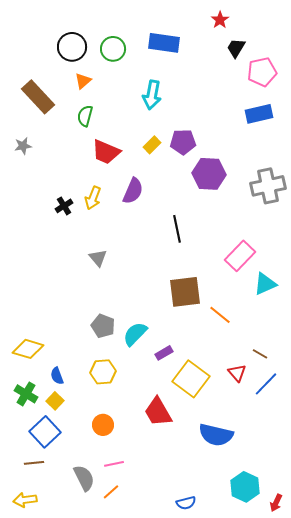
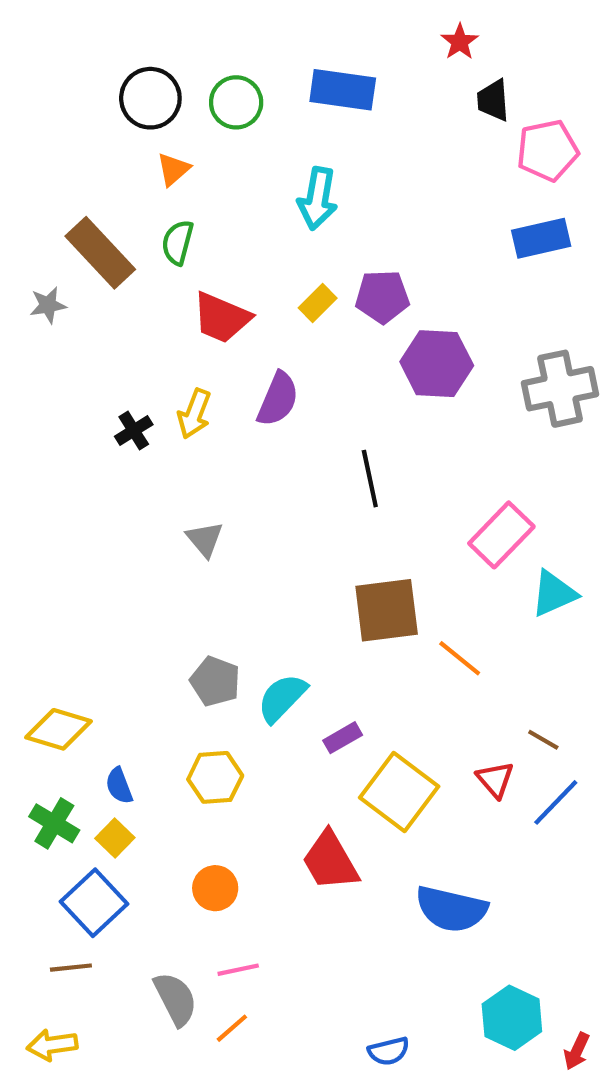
black trapezoid: (236, 48) -> (493, 100), turned -35
brown rectangle: (38, 97) -> (100, 253), moved

